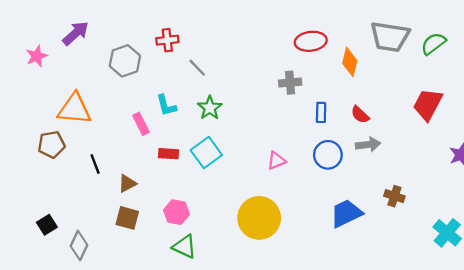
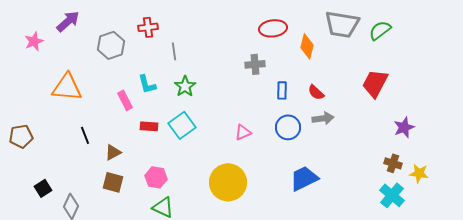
gray line: (197, 68) -> (174, 51), turned 36
brown pentagon: (52, 145) -> (21, 136), moved
brown cross: (394, 196) -> (393, 163), moved

